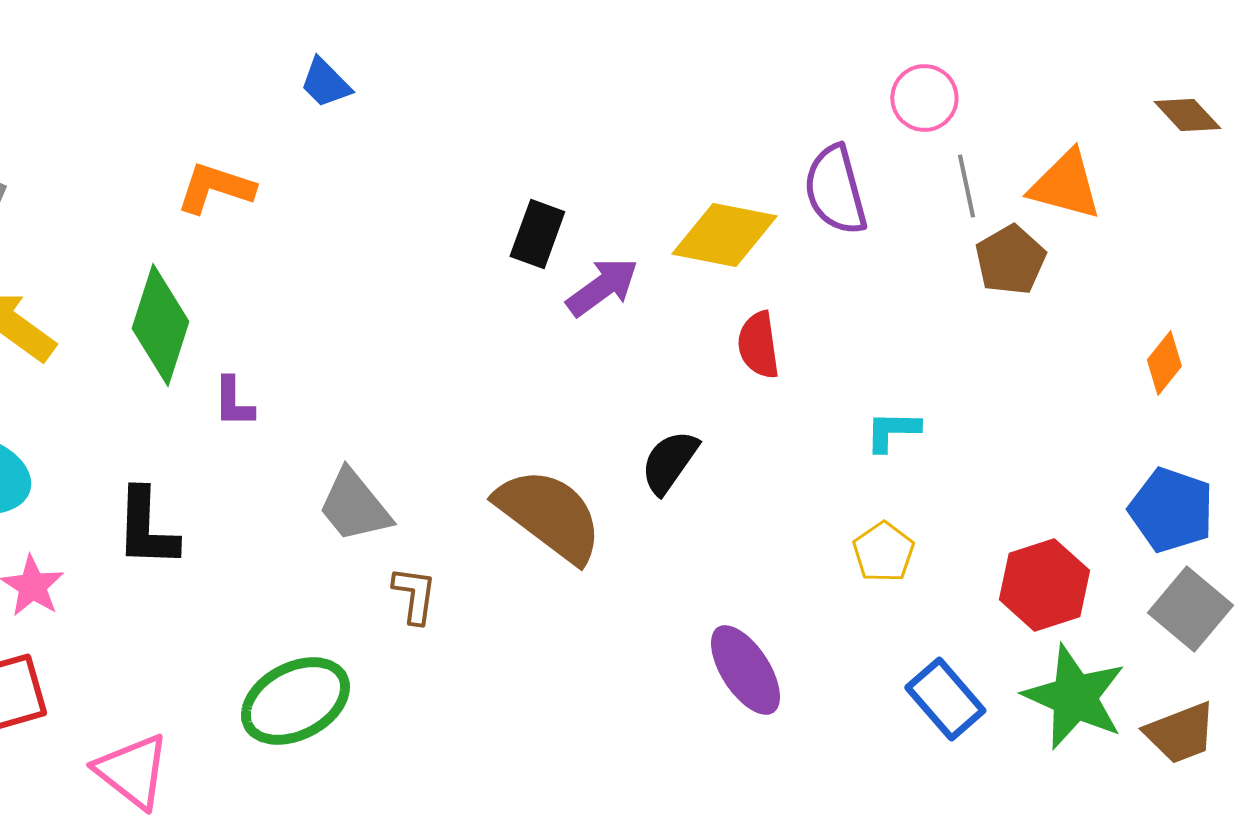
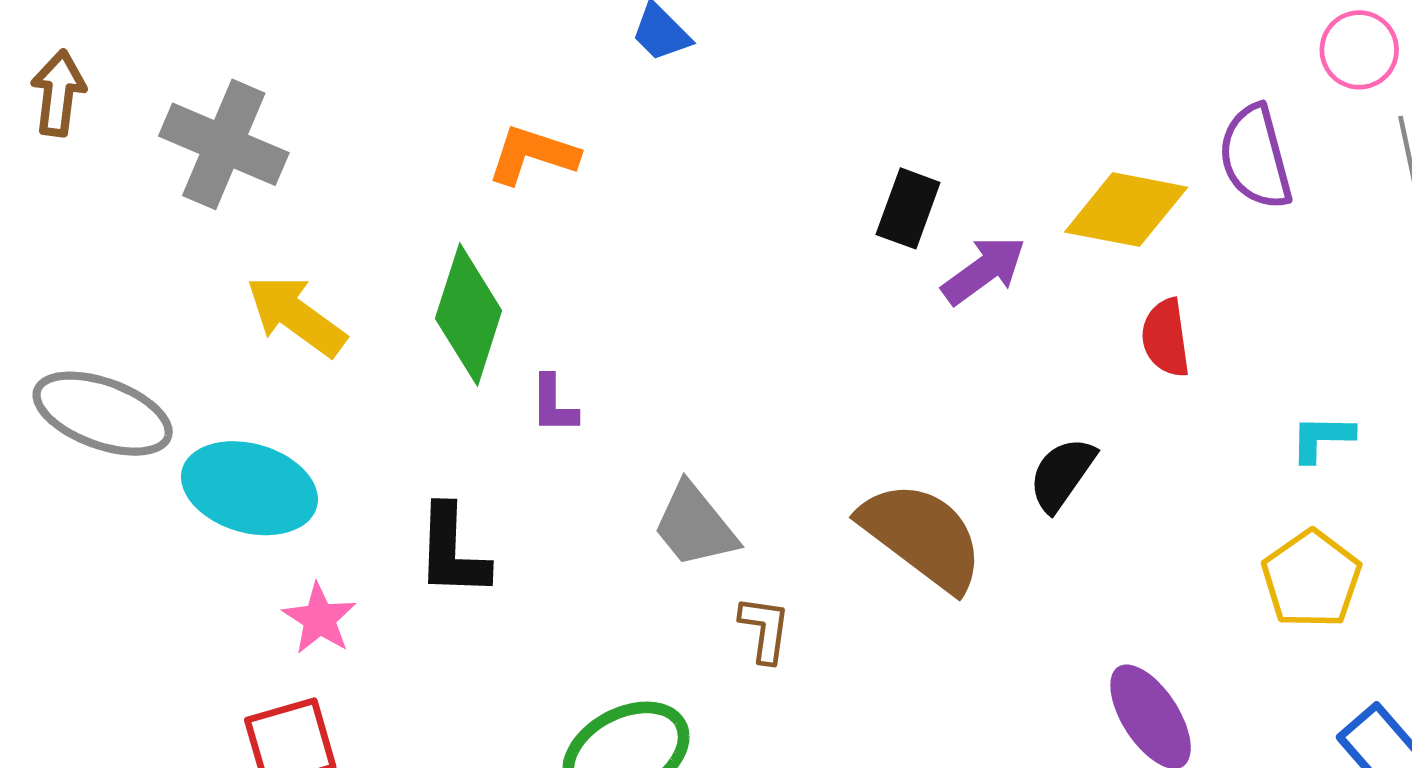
yellow pentagon: (883, 552) -> (1311, 579), size x1.4

